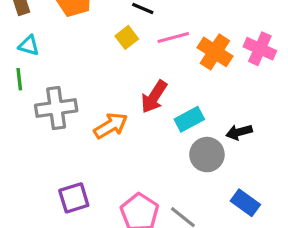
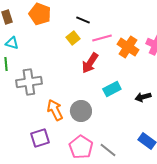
red arrow: (154, 97) -> (90, 63), moved
orange arrow: (111, 126) -> (55, 110), moved, turned -85
gray circle: (207, 155) -> (81, 111), moved

